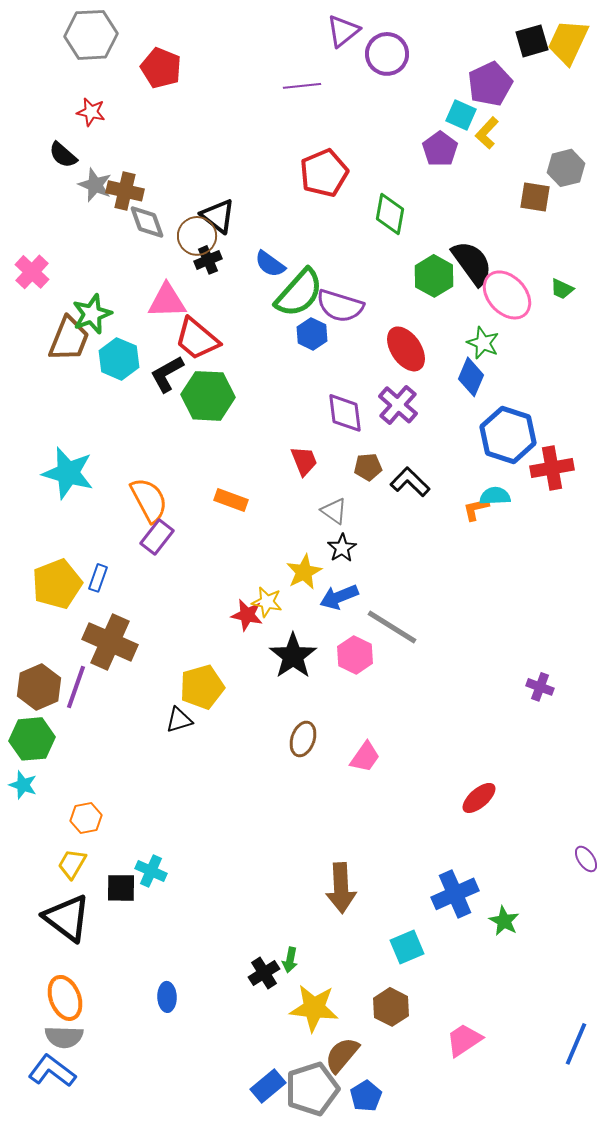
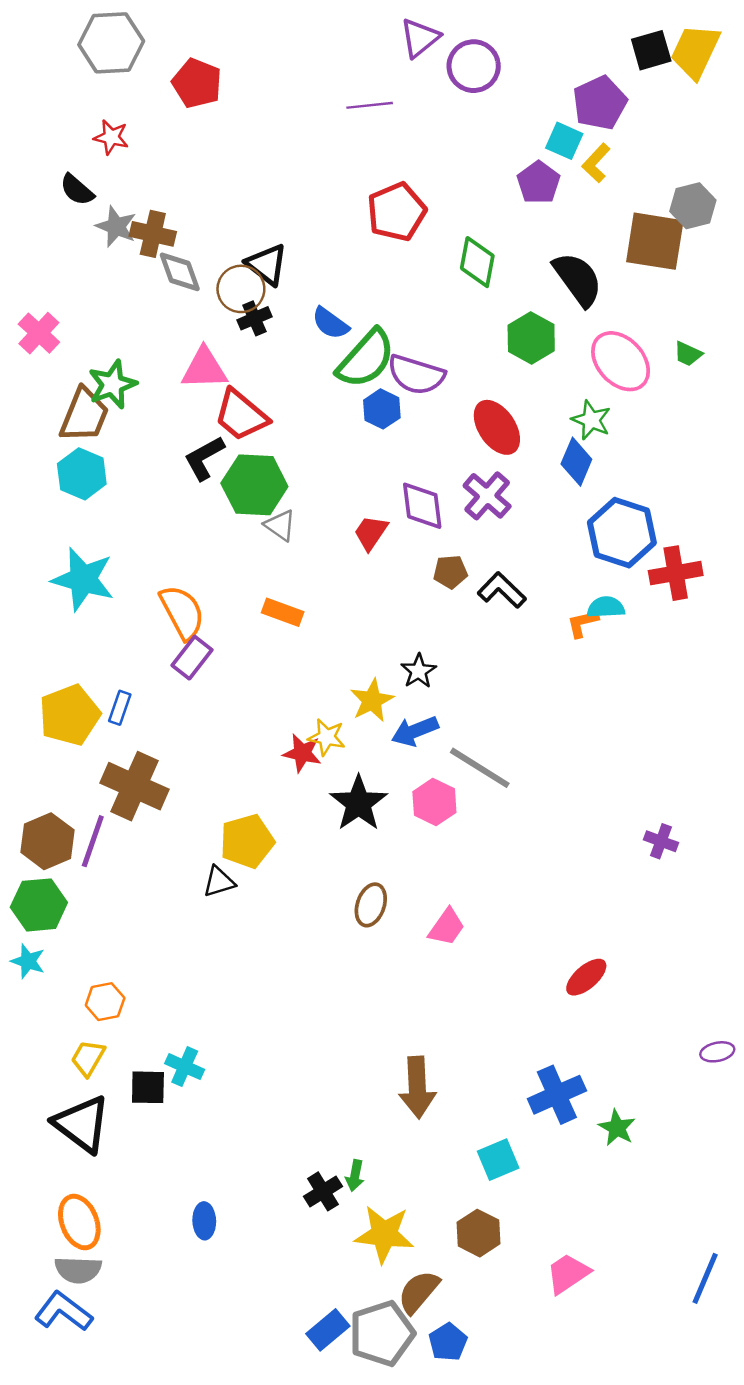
brown square: (535, 197) -> (655, 241), size x1.6
black semicircle: (472, 263) -> (578, 279), moved
cyan hexagon: (119, 359) -> (82, 474), moved
red trapezoid: (304, 461) -> (371, 533), moved, turned -124
gray triangle: (334, 511) -> (280, 525), moved
purple ellipse: (586, 859) -> (717, 1052), turned -68

